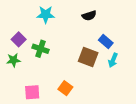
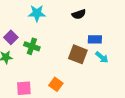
blue rectangle: (106, 41) -> (95, 39), turned -40
cyan arrow: (113, 60) -> (102, 57), turned -72

